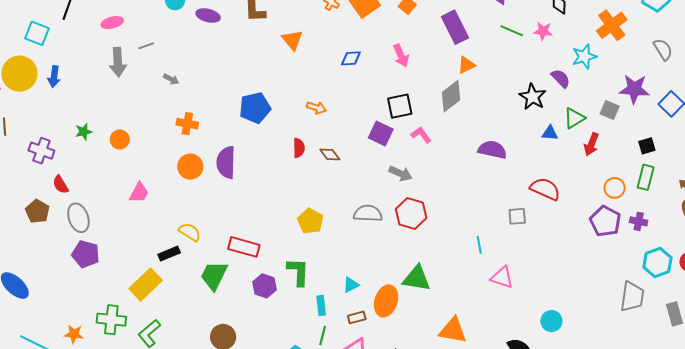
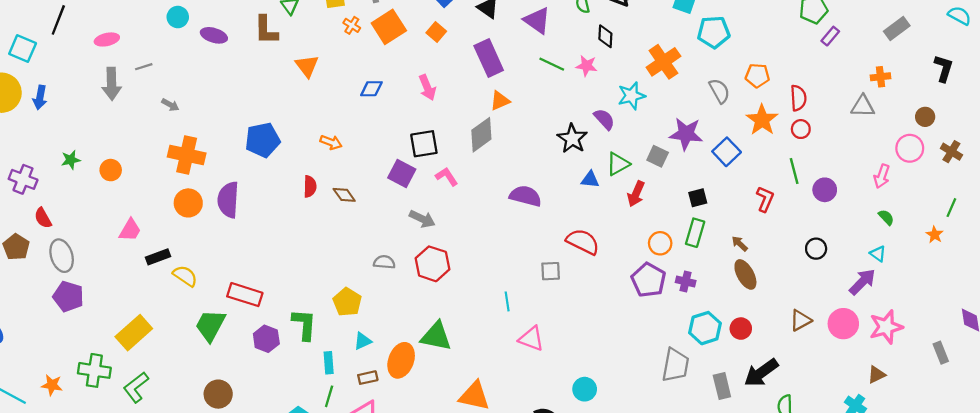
orange cross: (187, 124) -> (187, 155), size x1.5
gray semicircle: (368, 213) -> (384, 262), size x0.7
yellow pentagon: (310, 221) -> (347, 302), moved
black rectangle: (169, 254) -> (158, 257), moved

